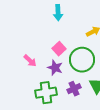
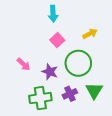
pink square: (59, 49) -> (57, 40), moved

